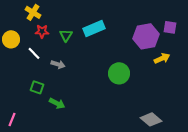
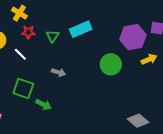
gray arrow: (58, 64) -> (59, 72), moved
green circle: (119, 73) -> (111, 64), moved
green square: (37, 87) -> (23, 88), size x1.5

